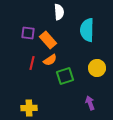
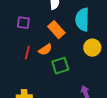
orange rectangle: (48, 40) -> (56, 30), moved
yellow circle: (97, 68) -> (92, 48), moved

